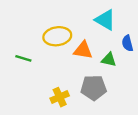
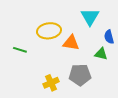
cyan triangle: (105, 20) -> (90, 17), turned 30
green triangle: (109, 60) -> (101, 54), moved

